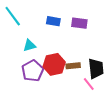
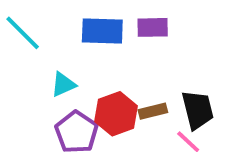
blue rectangle: (53, 21) -> (102, 31), size x1.5

